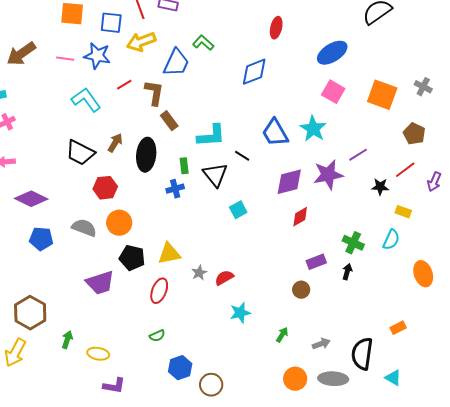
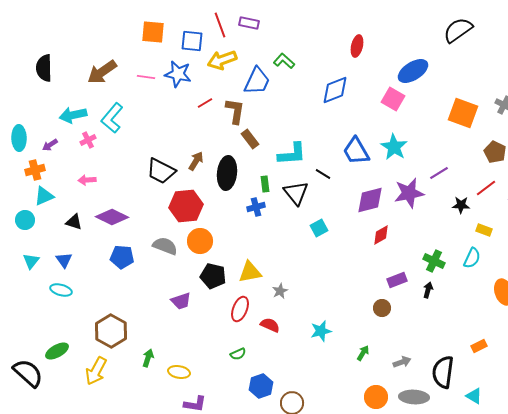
pink square: (333, 92) -> (393, 99), moved
cyan L-shape: (86, 100) -> (112, 118), moved, turned -104
red hexagon: (105, 188) -> (186, 206), size x1.4
red semicircle: (224, 278) -> (270, 325), moved, turned 54
purple trapezoid: (100, 283) -> (181, 301), size x0.7

